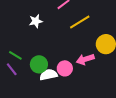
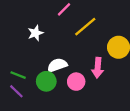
pink arrow: (85, 59) -> (98, 68), turned -60
white semicircle: (49, 75) -> (57, 65), moved

